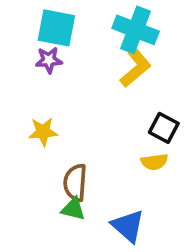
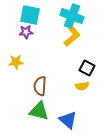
yellow star: (43, 132) -> (16, 62), moved
brown semicircle: (75, 183) -> (40, 86), moved
green triangle: (73, 209) -> (39, 111), size x1.5

